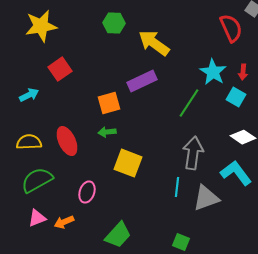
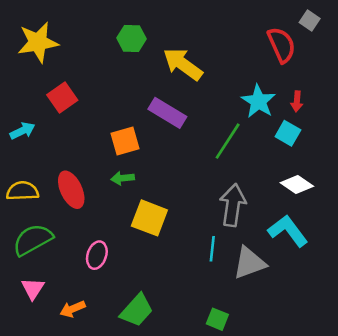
purple rectangle: (142, 81) -> (167, 113), turned 56
pink triangle: (37, 218) -> (33, 288), turned -36
orange arrow: (64, 222) -> (73, 309), moved

